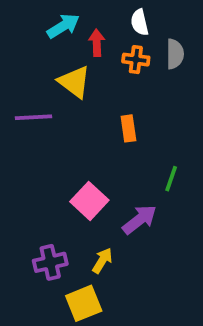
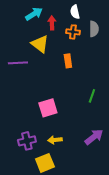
orange rectangle: (128, 128) -> (68, 61), moved
pink square: (89, 201) -> (48, 108), turned 30
purple arrow: (140, 220) -> (94, 137), moved
yellow arrow: (102, 261) -> (55, 140), turned -128

